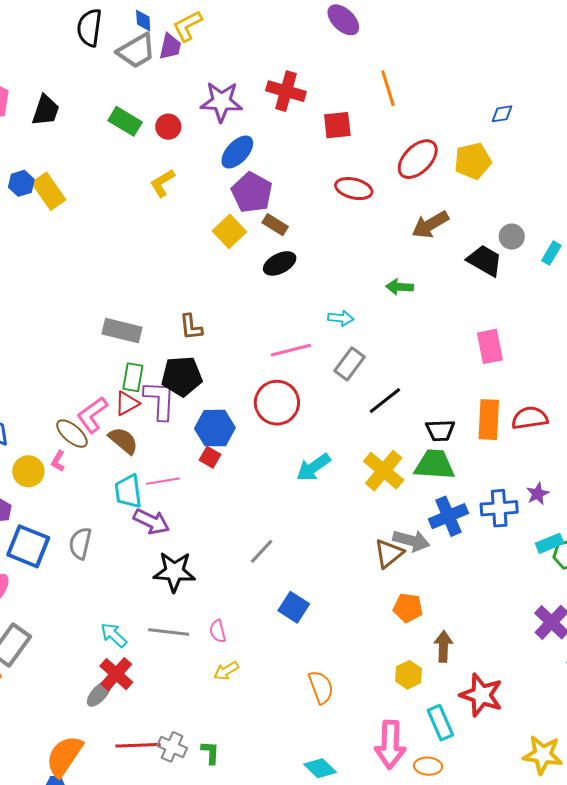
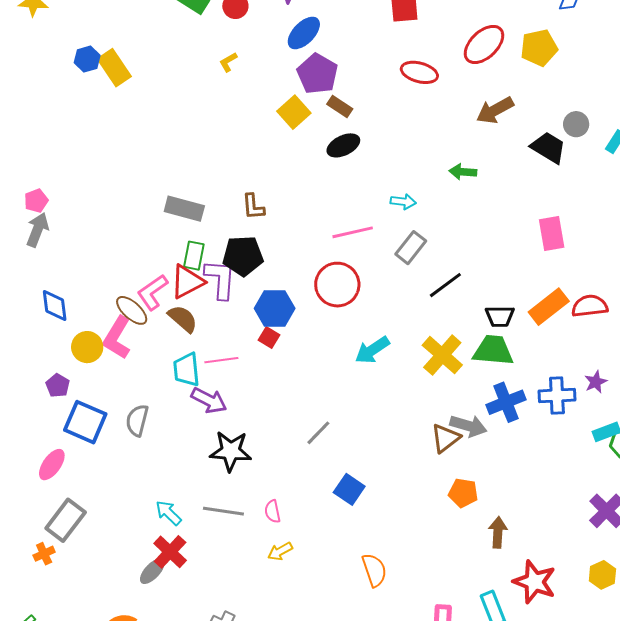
yellow L-shape: (162, 183) -> (228, 62), size x0.7
red triangle: (127, 403) -> (187, 282), size x1.4
orange rectangle: (489, 420) -> (549, 307), turned 48
pink L-shape: (58, 461) -> (117, 338), size x2.0
yellow hexagon: (408, 675) -> (602, 575), moved

